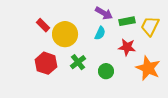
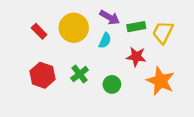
yellow circle: (65, 34) -> (74, 28), moved

